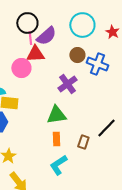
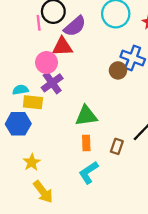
pink line: (30, 38) -> (39, 23), moved
brown circle: (77, 55) -> (118, 70), moved
purple cross: (67, 84) -> (52, 83), moved

